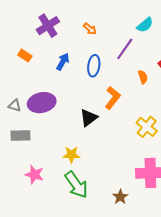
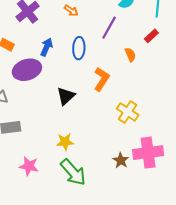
purple ellipse: (42, 103) -> (27, 70), moved
black triangle: (89, 118) -> (66, 96), moved
yellow cross: (147, 127) -> (128, 112), moved
brown star: (120, 197) -> (121, 160), moved

